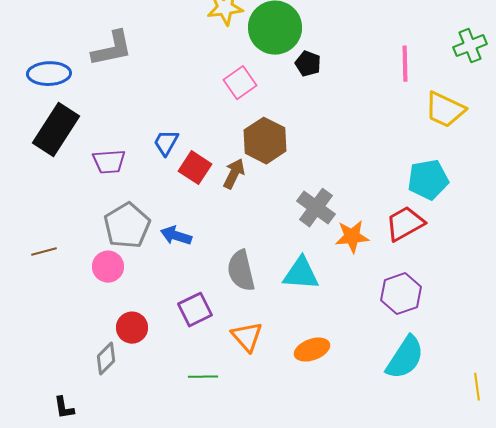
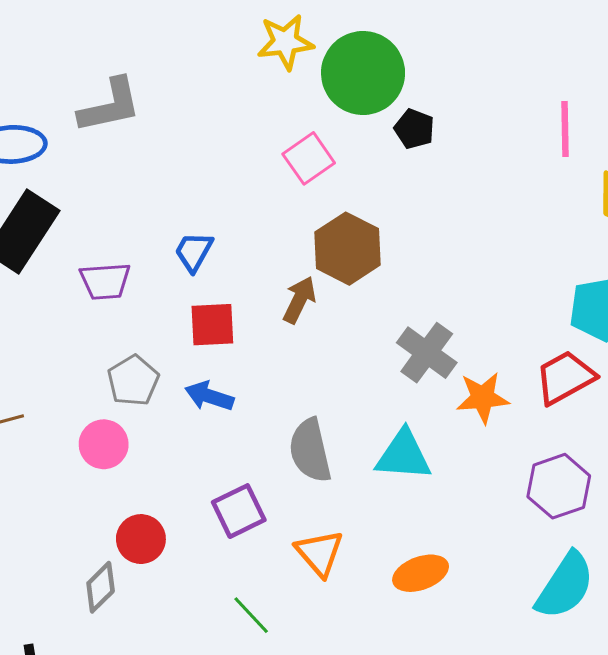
red square: (195, 168) -> (212, 325), moved, turned -36
gray pentagon: (127, 226) -> (133, 381), size x0.7
green line: (203, 377) -> (251, 615), turned 48

